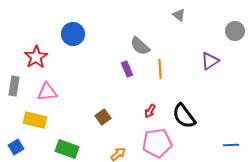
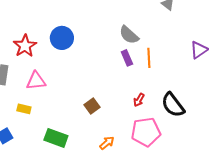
blue circle: (73, 34) -> (62, 38), moved
purple rectangle: (127, 69) -> (127, 58), moved
yellow rectangle: (35, 120) -> (24, 109), size x0.6

